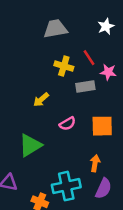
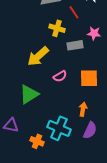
red line: (89, 58) -> (74, 12), moved
yellow arrow: (41, 100) -> (38, 56), size x1.6
cyan cross: (66, 186) -> (59, 128), turned 35

